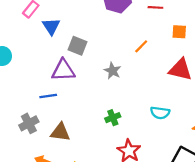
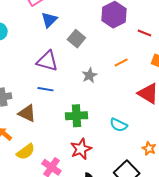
gray square: (77, 46) -> (76, 39), moved
blue line: (48, 96) -> (46, 89), moved
green cross: (113, 118) -> (76, 116), size x1.5

